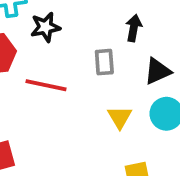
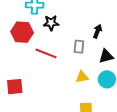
yellow triangle: (120, 117) -> (82, 77), turned 40

